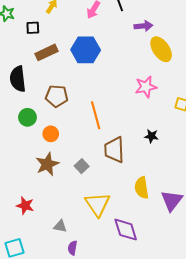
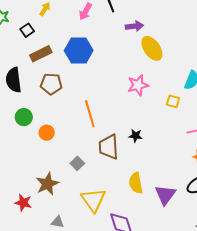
black square: (33, 28) -> (27, 30), turned -32
brown pentagon: (57, 96) -> (51, 84), moved
black star: (151, 136) -> (136, 136), moved
brown star: (47, 164) -> (47, 184), moved

